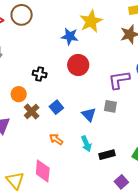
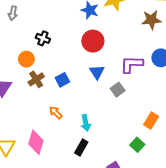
black cross: (40, 74) -> (43, 38), moved
gray square: (110, 106) -> (118, 90), turned 32
blue triangle: (89, 115) -> (97, 72), moved
black rectangle: (107, 155) -> (81, 147), moved, turned -56

